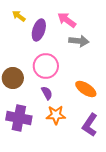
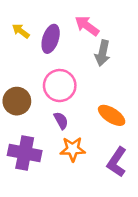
yellow arrow: (19, 16) -> (21, 31), moved
gray arrow: (79, 41) -> (103, 53), turned 96

